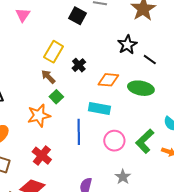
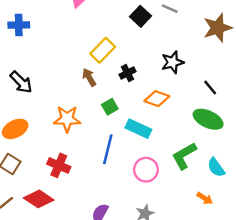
black star: (127, 45) -> (172, 62), moved
green ellipse: (141, 88) -> (208, 119), moved
green square: (56, 97) -> (110, 107), moved
green L-shape: (145, 141) -> (184, 156), moved
red cross: (42, 156) -> (59, 165), turned -30

